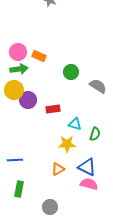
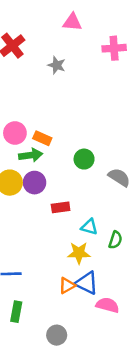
green arrow: (19, 69) -> (31, 155), moved
purple circle: (28, 100) -> (35, 183), moved
blue triangle: (87, 167) -> (87, 283), moved

